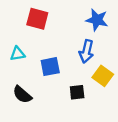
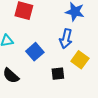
blue square: (50, 67) -> (35, 52), turned -30

